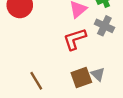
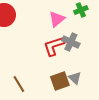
gray cross: (104, 26) -> (71, 42), moved

